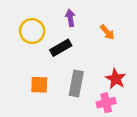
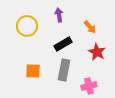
black rectangle: (61, 48) -> (63, 44), moved
red star: (116, 79) -> (97, 52), moved

